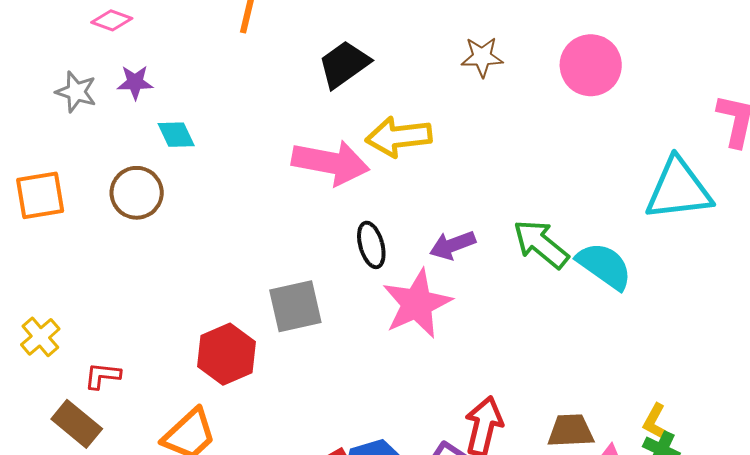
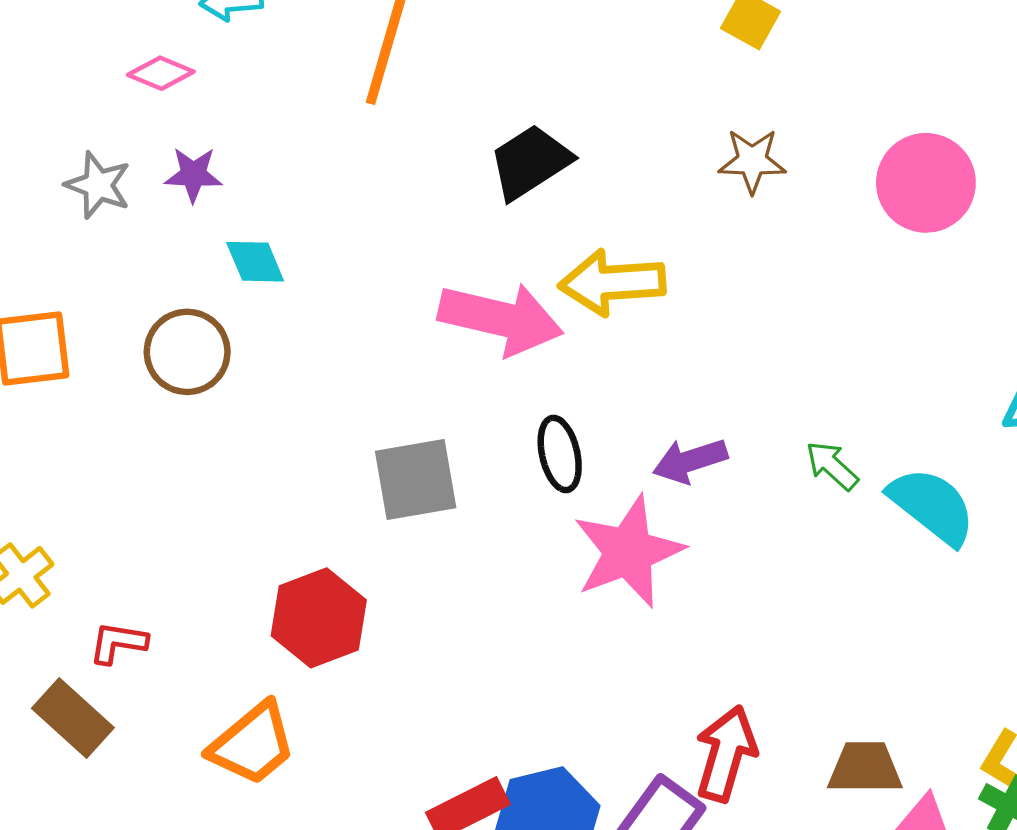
green arrow: (541, 244) -> (832, 466), size x0.6
gray square: (295, 306) -> (416, 480), moved

